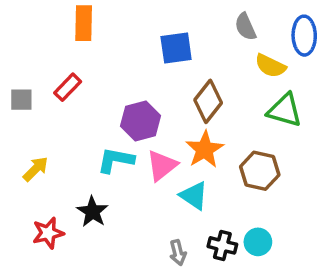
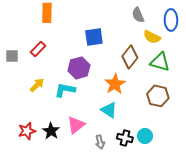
blue square: (176, 48) -> (94, 37), moved
brown diamond: (208, 101) -> (130, 57), moved
pink triangle: (162, 165) -> (76, 125), moved
yellow arrow: (36, 169) -> (37, 85), moved
brown hexagon: (260, 171) -> (158, 96), moved
black star: (92, 212) -> (51, 131), moved

